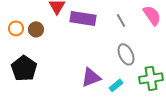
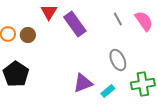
purple rectangle: (83, 18) -> (75, 24), turned 45
gray line: (121, 20) -> (118, 19), moved

